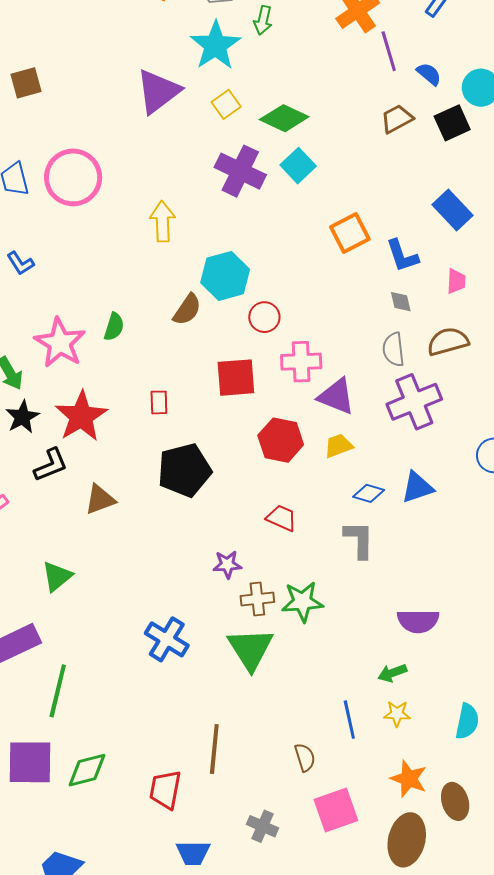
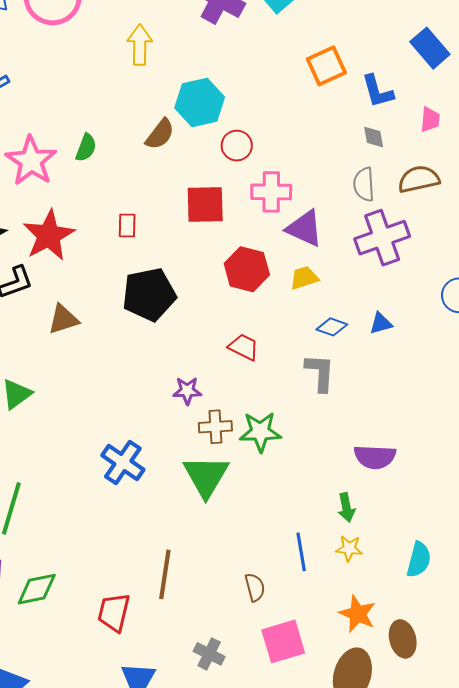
blue triangle: (417, 487) -> (381, 323), size x0.7
green arrow: (392, 673) -> (346, 507), turned -84

